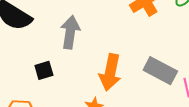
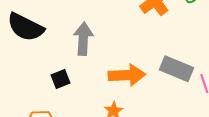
orange arrow: (110, 72) -> (127, 75), turned -99

